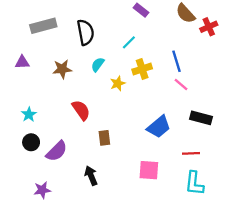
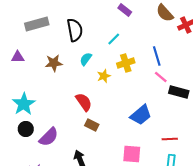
red semicircle: (81, 110) -> (84, 102), moved
cyan star: (29, 115) -> (24, 104), size x1.6
black rectangle: (201, 118) -> (179, 92), moved
brown rectangle: (104, 138) -> (92, 125), turned -56

